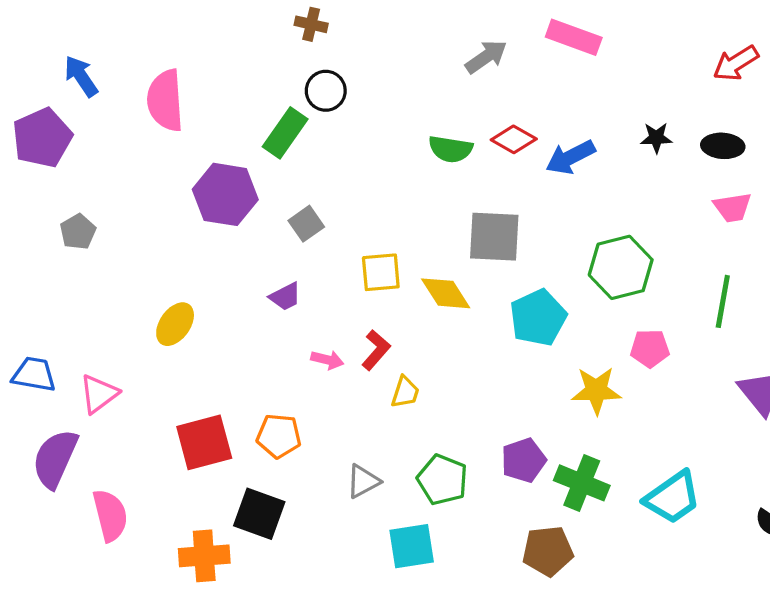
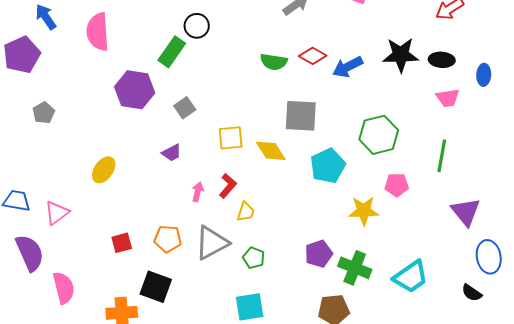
black star: (656, 138) -> (401, 55), size x1.8
pink arrow: (327, 360) -> (198, 192), turned -90
red square: (204, 442) -> (122, 243), size x0.6
purple semicircle: (55, 459) -> (30, 253), turned 132
green pentagon: (442, 480) -> (254, 258), moved, size x0.7
gray triangle: (363, 481) -> (212, 243), moved, size x1.6

